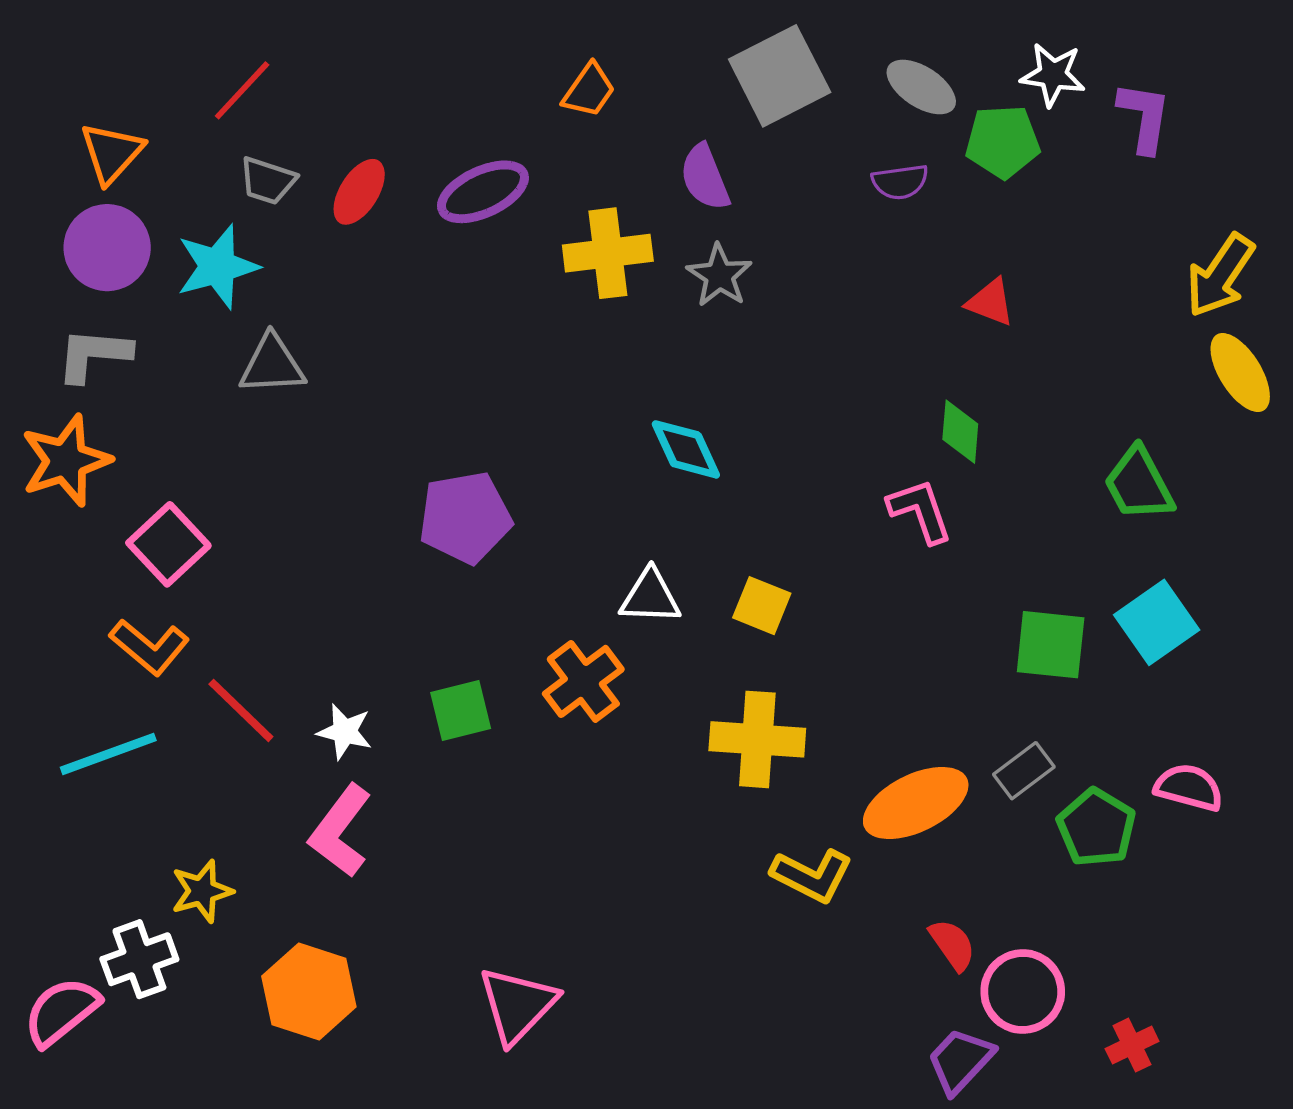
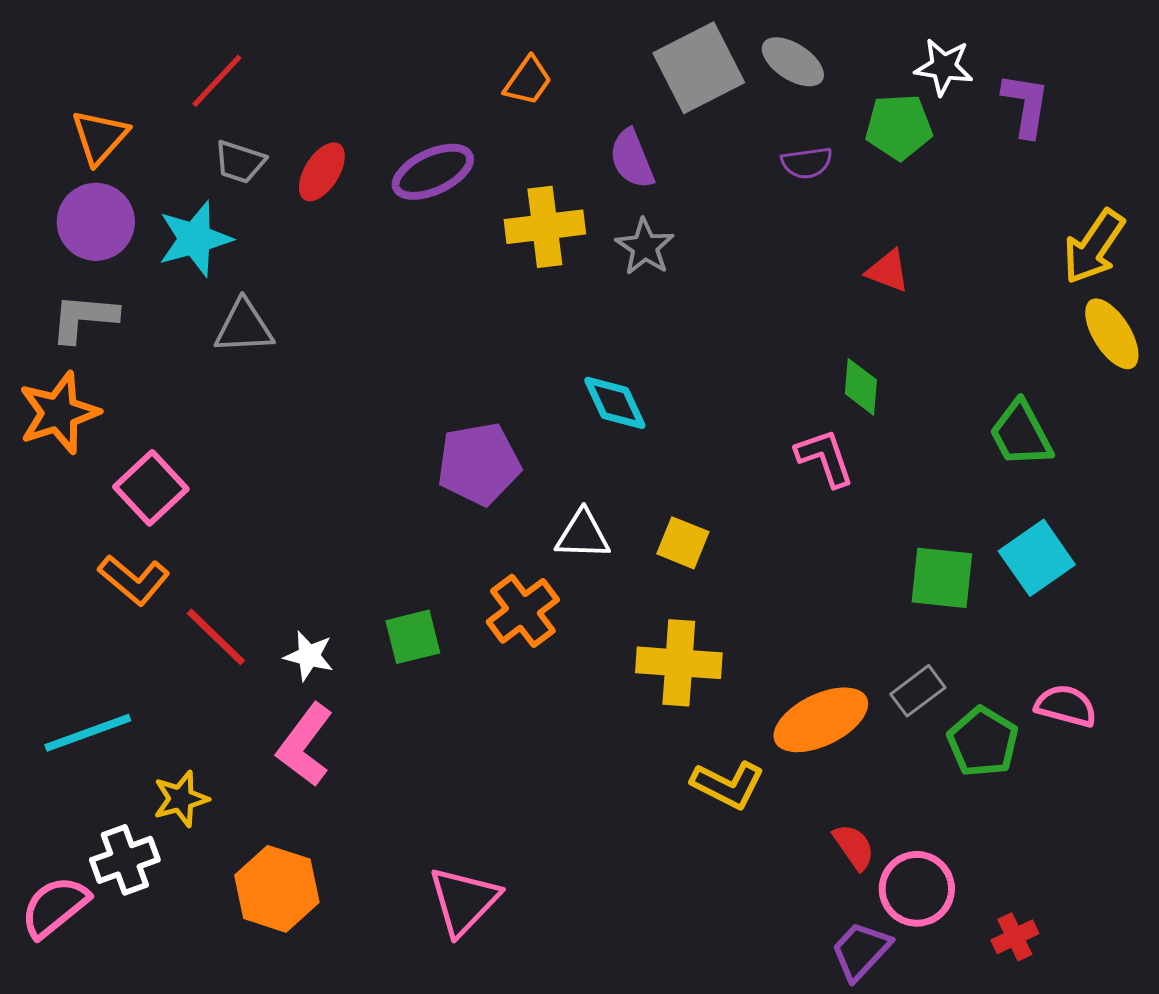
gray ellipse: (921, 87) -> (793, 62), moved
purple pentagon: (465, 517) -> (479, 464), moved
cyan line: (108, 754) -> (88, 733), moved

